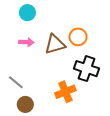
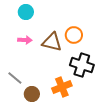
brown triangle: (55, 44) -> (52, 42), turned 30
brown circle: (25, 104) -> (32, 94), moved

